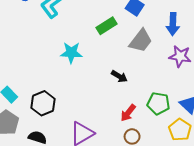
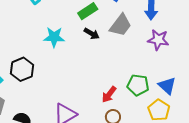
black arrow: (119, 76) -> (92, 34), moved
black hexagon: (43, 103) -> (22, 69), moved

